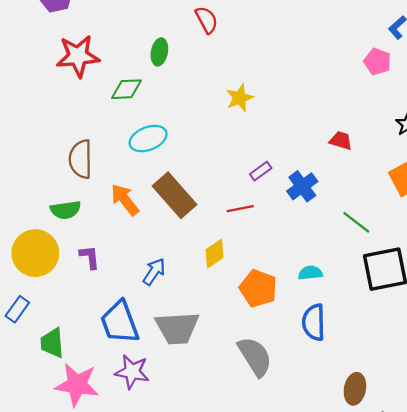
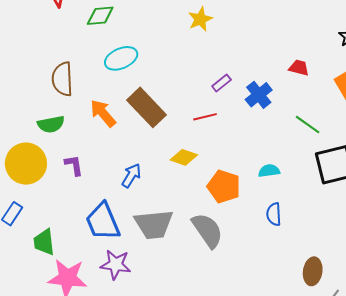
red trapezoid: (341, 141) -> (299, 68), moved
yellow diamond: (214, 254) -> (184, 157), turned 56
blue semicircle: (314, 322) -> (274, 214), size x0.7
gray semicircle: (255, 357) -> (207, 230), moved

